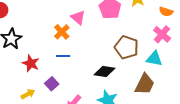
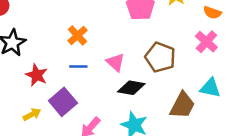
pink triangle: (78, 18) -> (115, 62), moved
cyan triangle: (154, 59) -> (210, 88), moved
purple square: (52, 84) -> (63, 102), size x1.5

